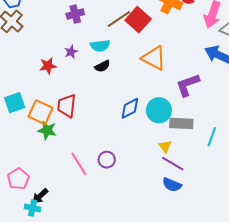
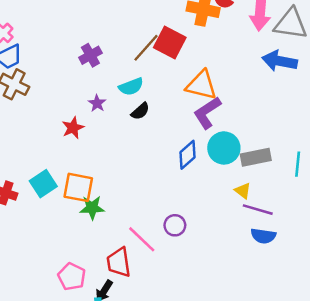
purple L-shape: (188, 85) -> (207, 113), moved
red trapezoid: (67, 106) -> (119, 262), moved

